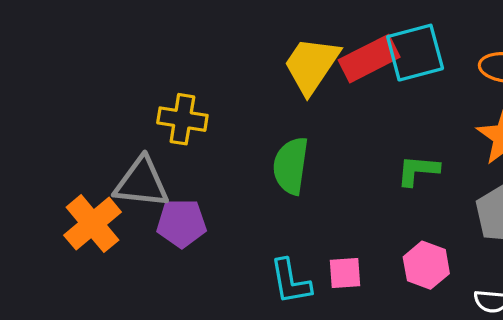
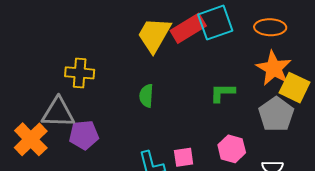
green semicircle: (291, 166) -> (146, 96), size x0.7

